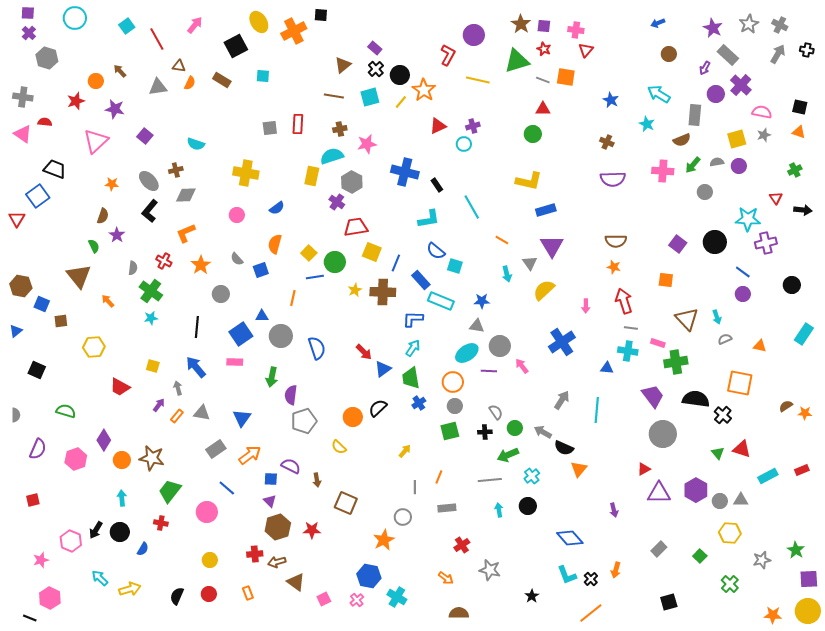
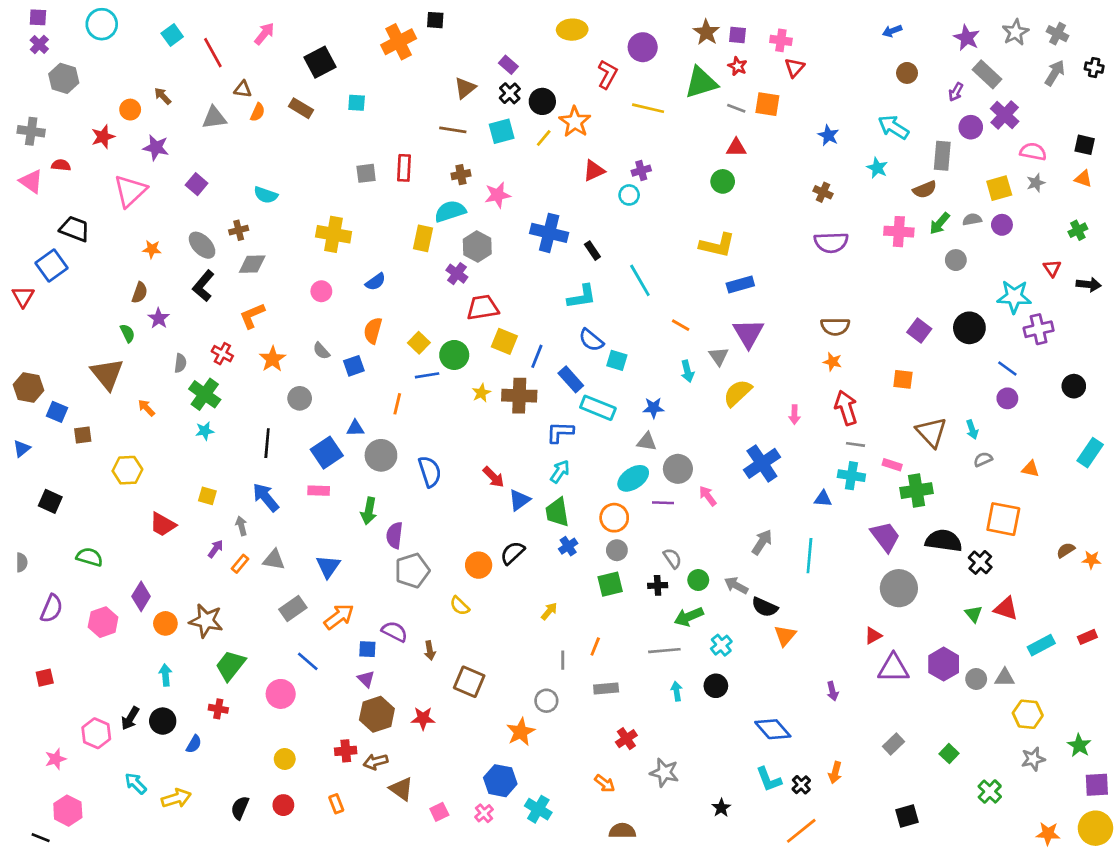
yellow ellipse: (259, 22) -> (572, 30), moved, turned -60
yellow hexagon: (730, 533) -> (1028, 714), moved

